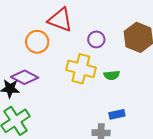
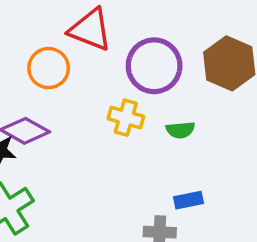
purple circle: (96, 39) -> (154, 66), size x1.8
yellow cross: (81, 69) -> (126, 118), size x0.7

